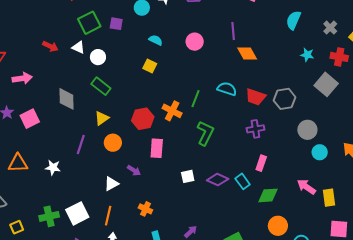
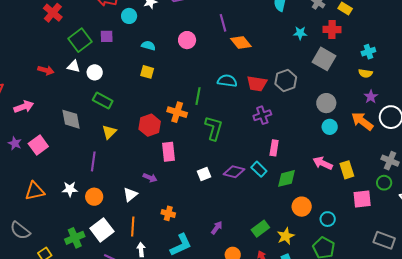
gray circle: (307, 130) -> (326, 103), moved
orange circle: (113, 143) -> (94, 197), moved

